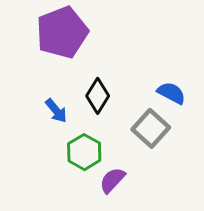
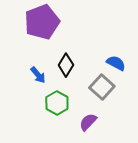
purple semicircle: (112, 180) -> (88, 122), moved

